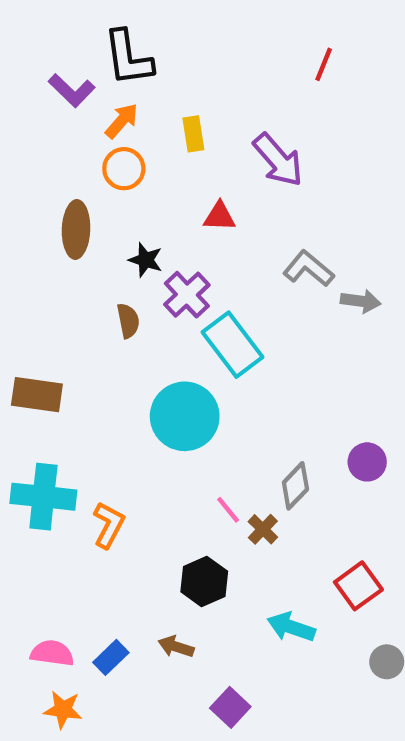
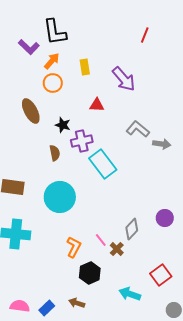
brown ellipse: (76, 229) -> (31, 111), turned -30
purple cross: (187, 295) -> (82, 141), turned 30
cyan circle: (185, 416) -> (60, 197), moved
orange L-shape: (109, 525) -> (74, 247), moved

